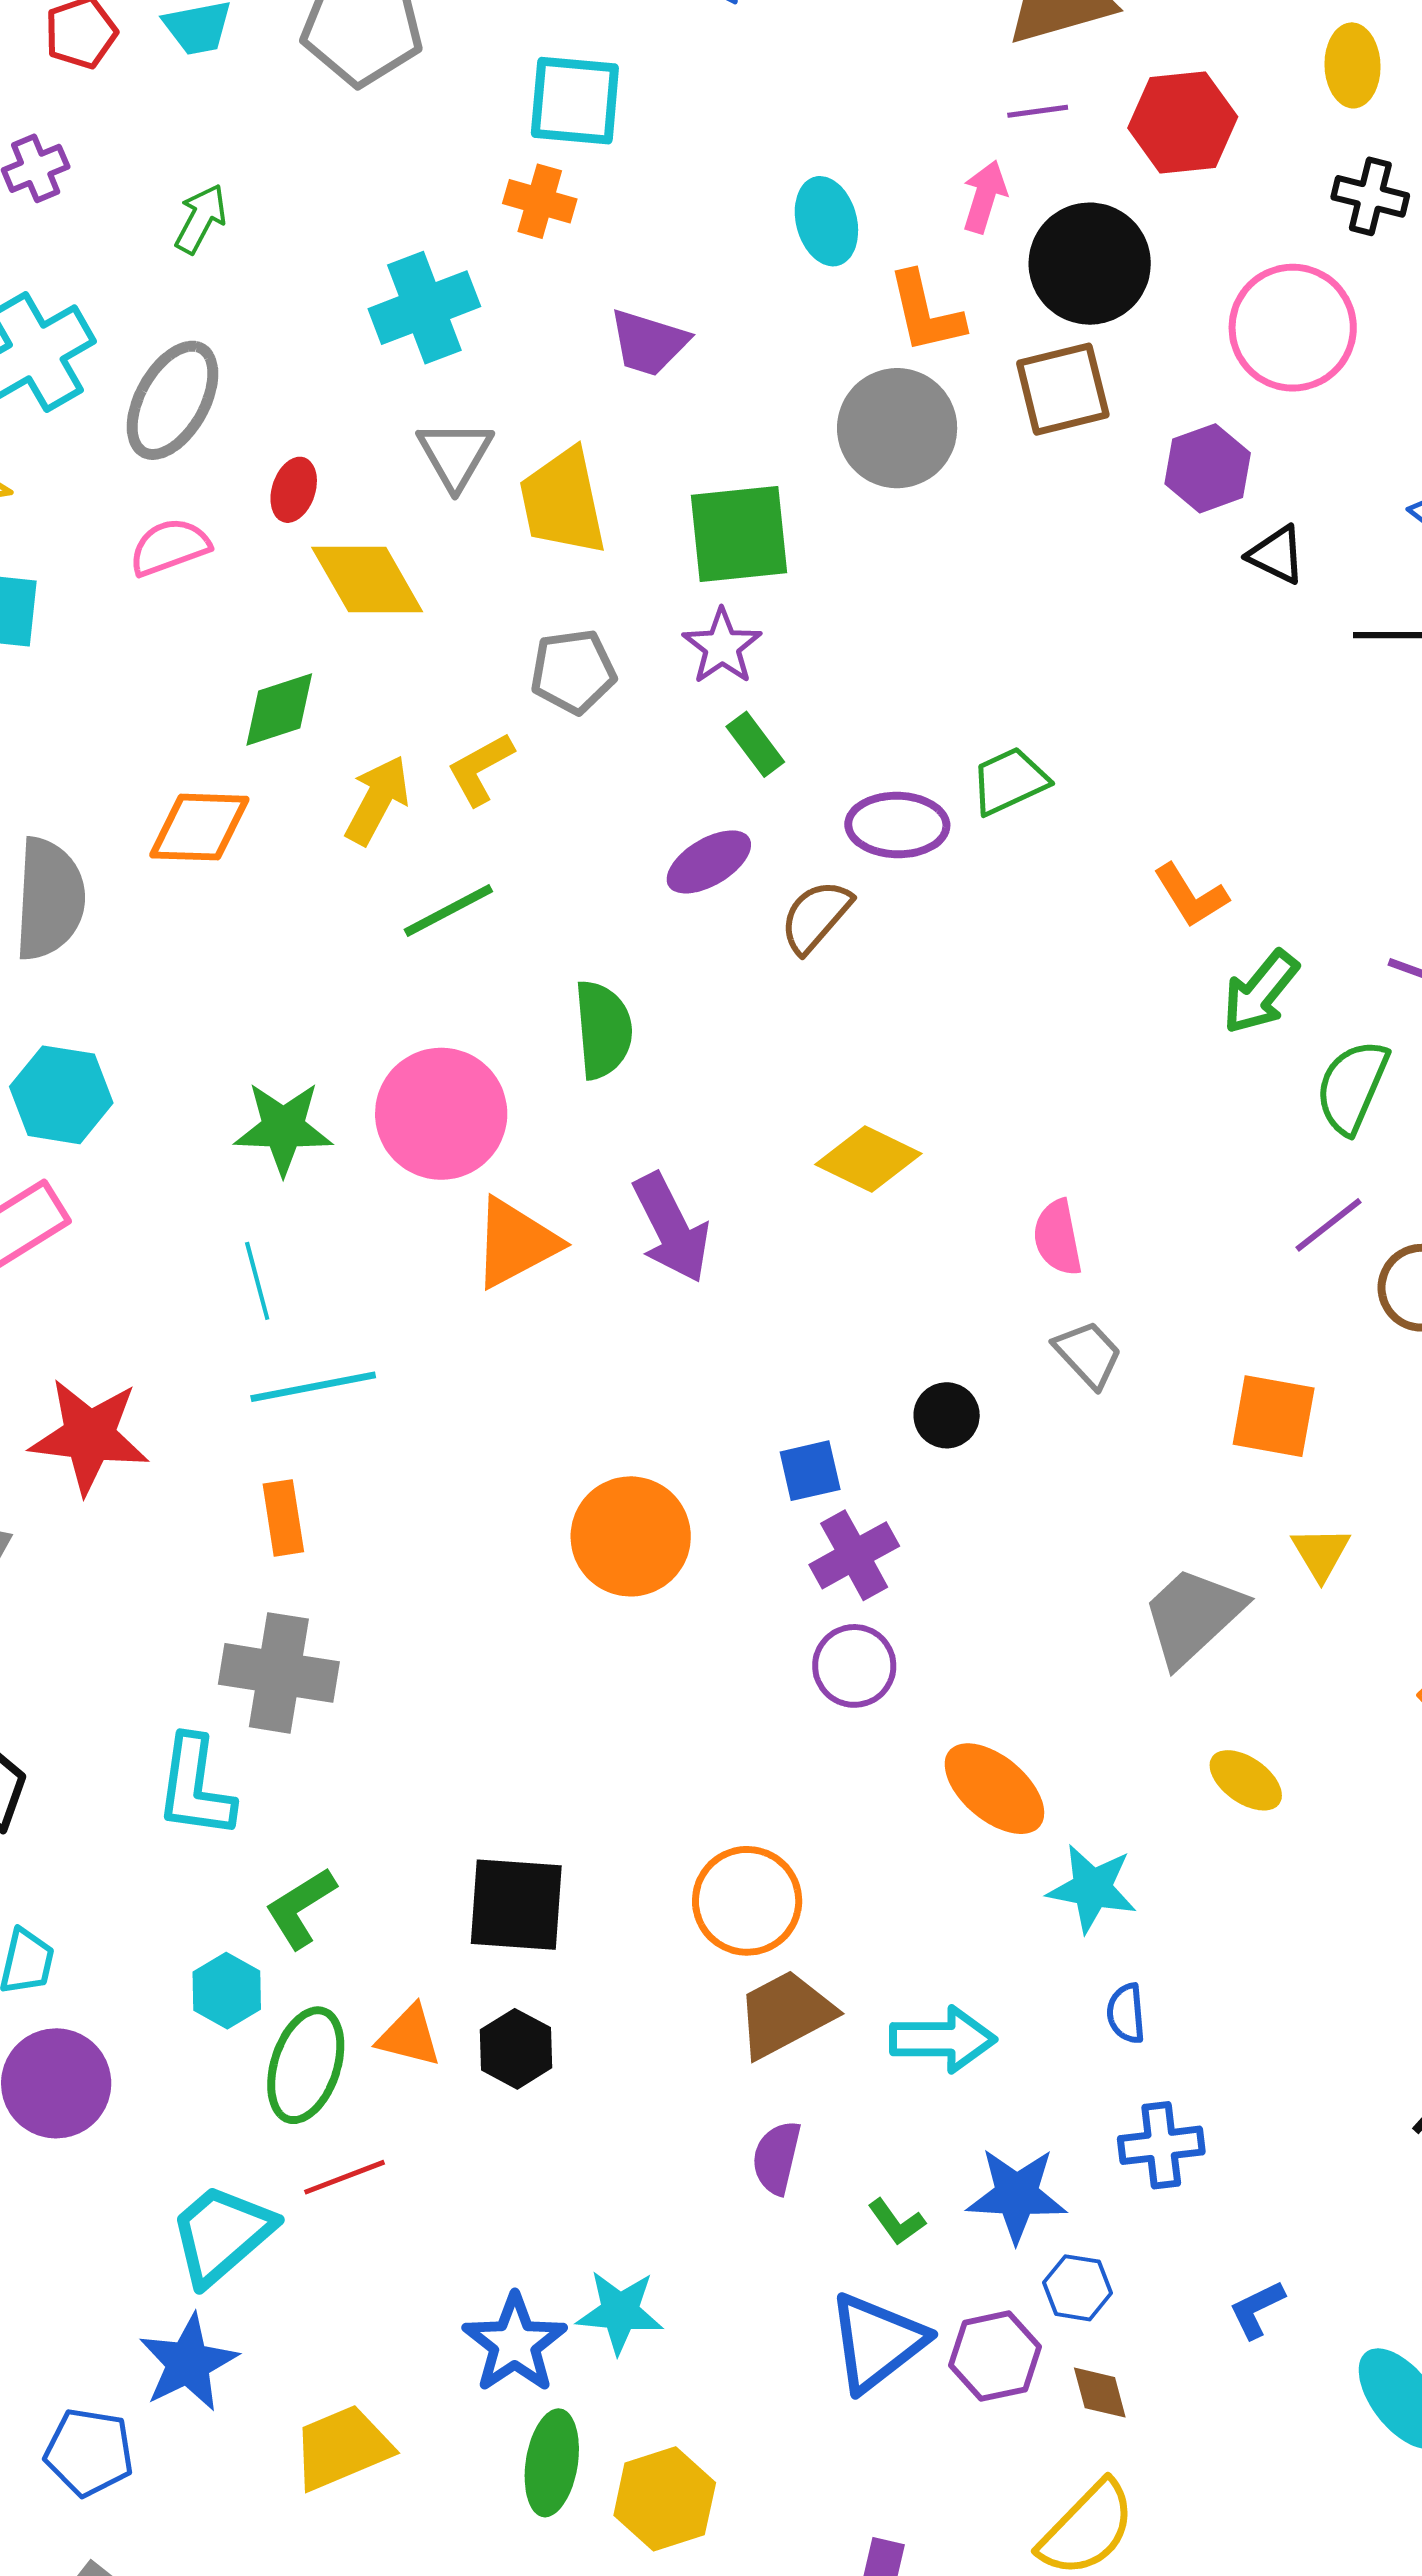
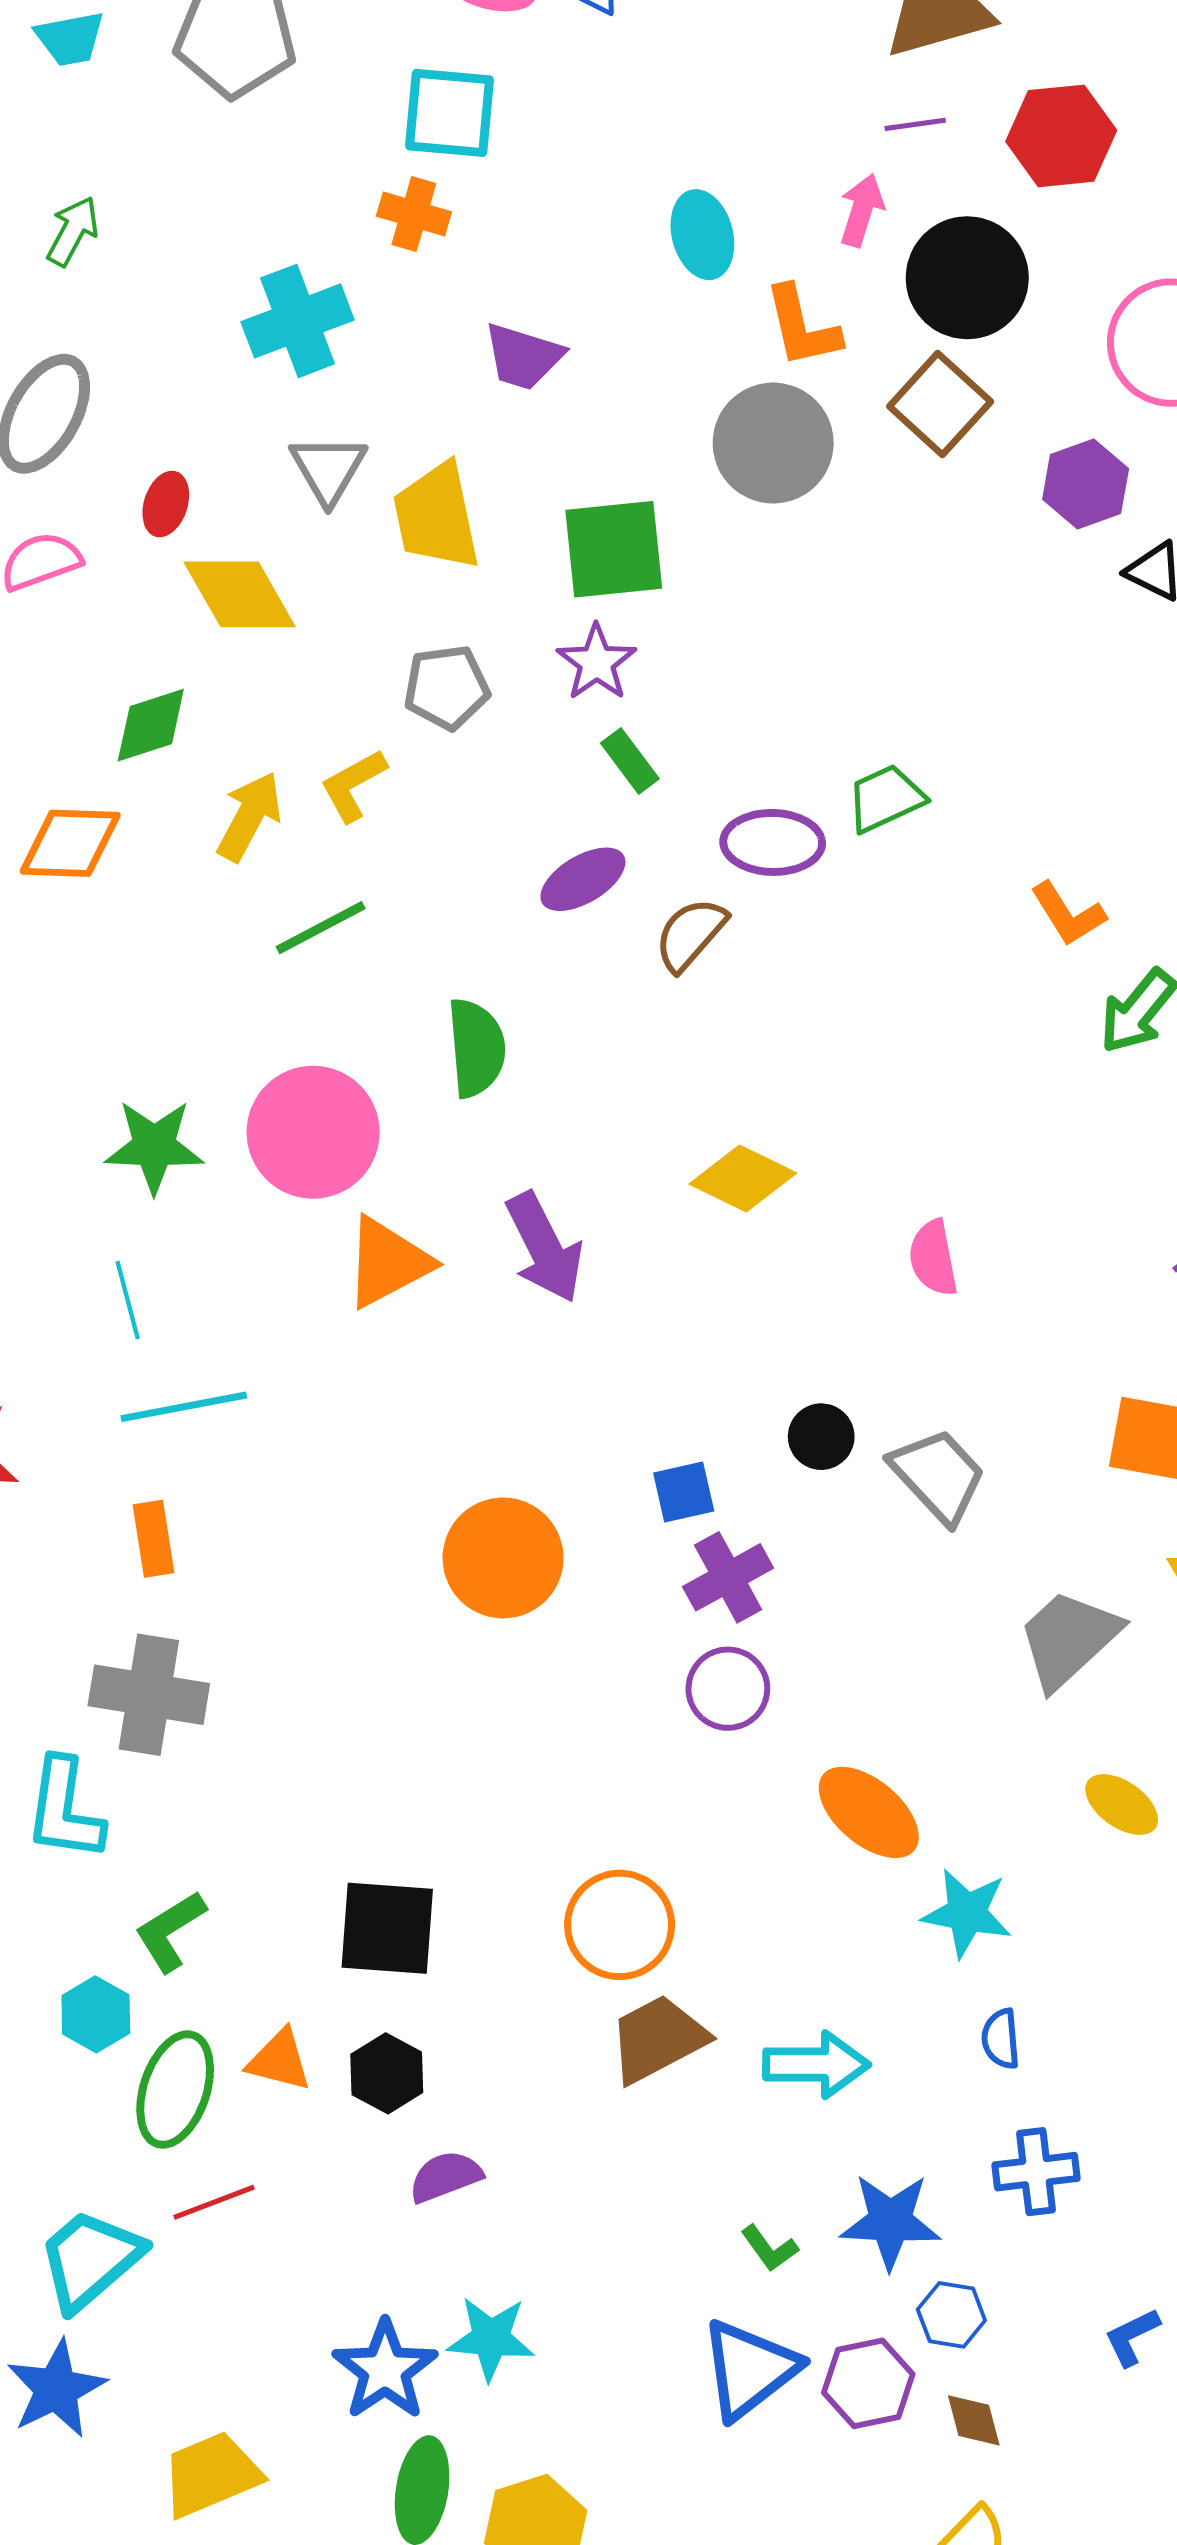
brown square: (1063, 389) -> (940, 404), turned -34
gray trapezoid: (1088, 1354) -> (938, 1476), moved, size x1.4
purple semicircle: (777, 2158) -> (445, 2177), moved, turned 56

